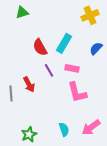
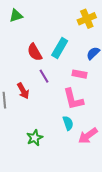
pink rectangle: (72, 68) -> (80, 74), moved
cyan semicircle: (64, 129) -> (68, 123), moved
green star: (29, 134) -> (35, 138), moved

